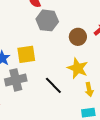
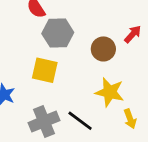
yellow square: (26, 54) -> (45, 70), moved, turned 30
gray cross: (16, 80) -> (44, 122), moved

